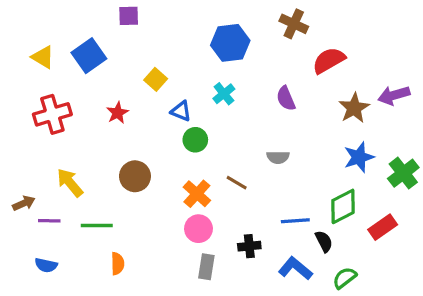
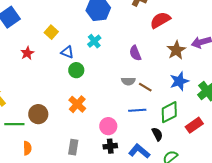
purple semicircle: (286, 98) -> (135, 53), moved
brown circle: (135, 176) -> (38, 114), moved
brown line: (237, 183) -> (145, 87), moved
blue line: (295, 221) -> (137, 110), moved
pink circle: (198, 229) -> (108, 126), moved
black cross: (249, 246) -> (110, 146), moved
gray rectangle: (206, 267) -> (73, 147), moved

